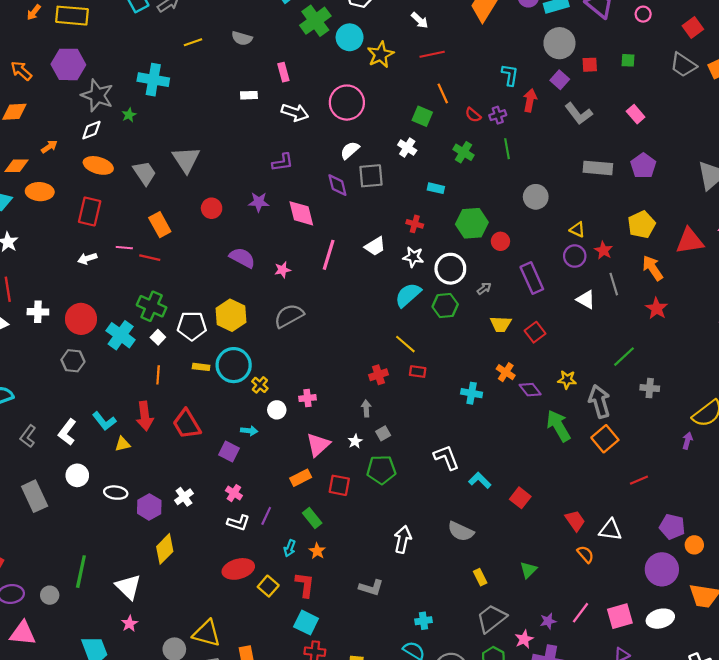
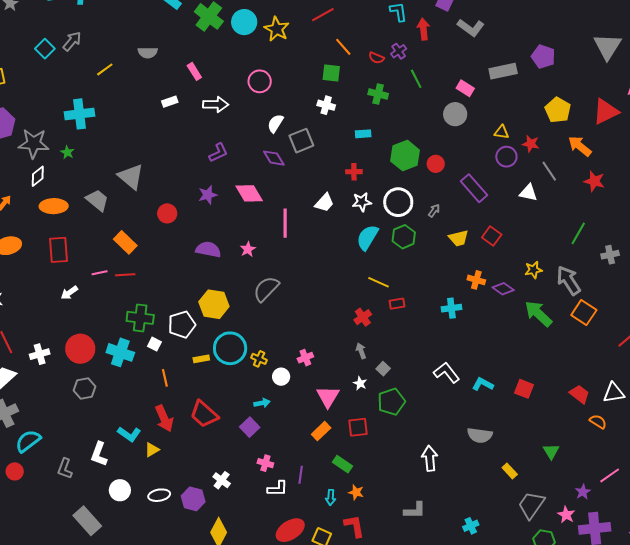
pink circle: (347, 103) -> (260, 81), size x0.7
pink rectangle: (636, 114) -> (465, 88), moved
purple square: (229, 452) -> (250, 427), turned 36
pink line: (580, 613) -> (610, 475), turned 35

